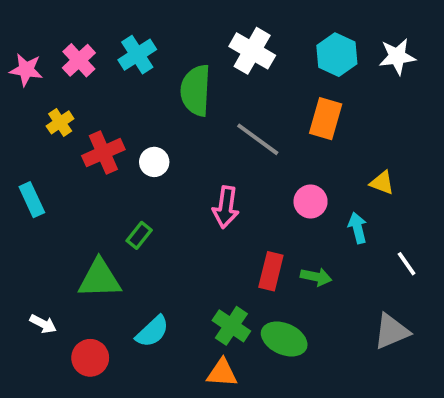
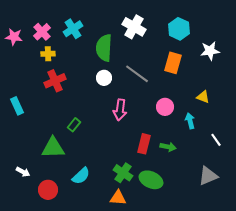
white star: (397, 56) -> (210, 51), moved
yellow cross: (60, 122) -> (48, 54), moved, turned 32
white circle: (154, 162) -> (104, 78), moved

